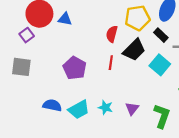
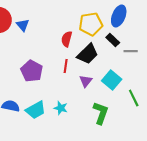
blue triangle: (65, 19) -> (23, 25), turned 40
cyan square: (160, 65) -> (112, 80), moved
purple triangle: (132, 109) -> (86, 81), moved
green L-shape: (162, 116) -> (101, 113), moved

